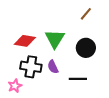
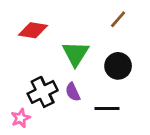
red diamond: (25, 41) -> (33, 30), moved
black cross: (31, 67) -> (43, 92), turned -35

